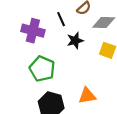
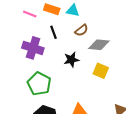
black line: (61, 19) -> (53, 32), moved

